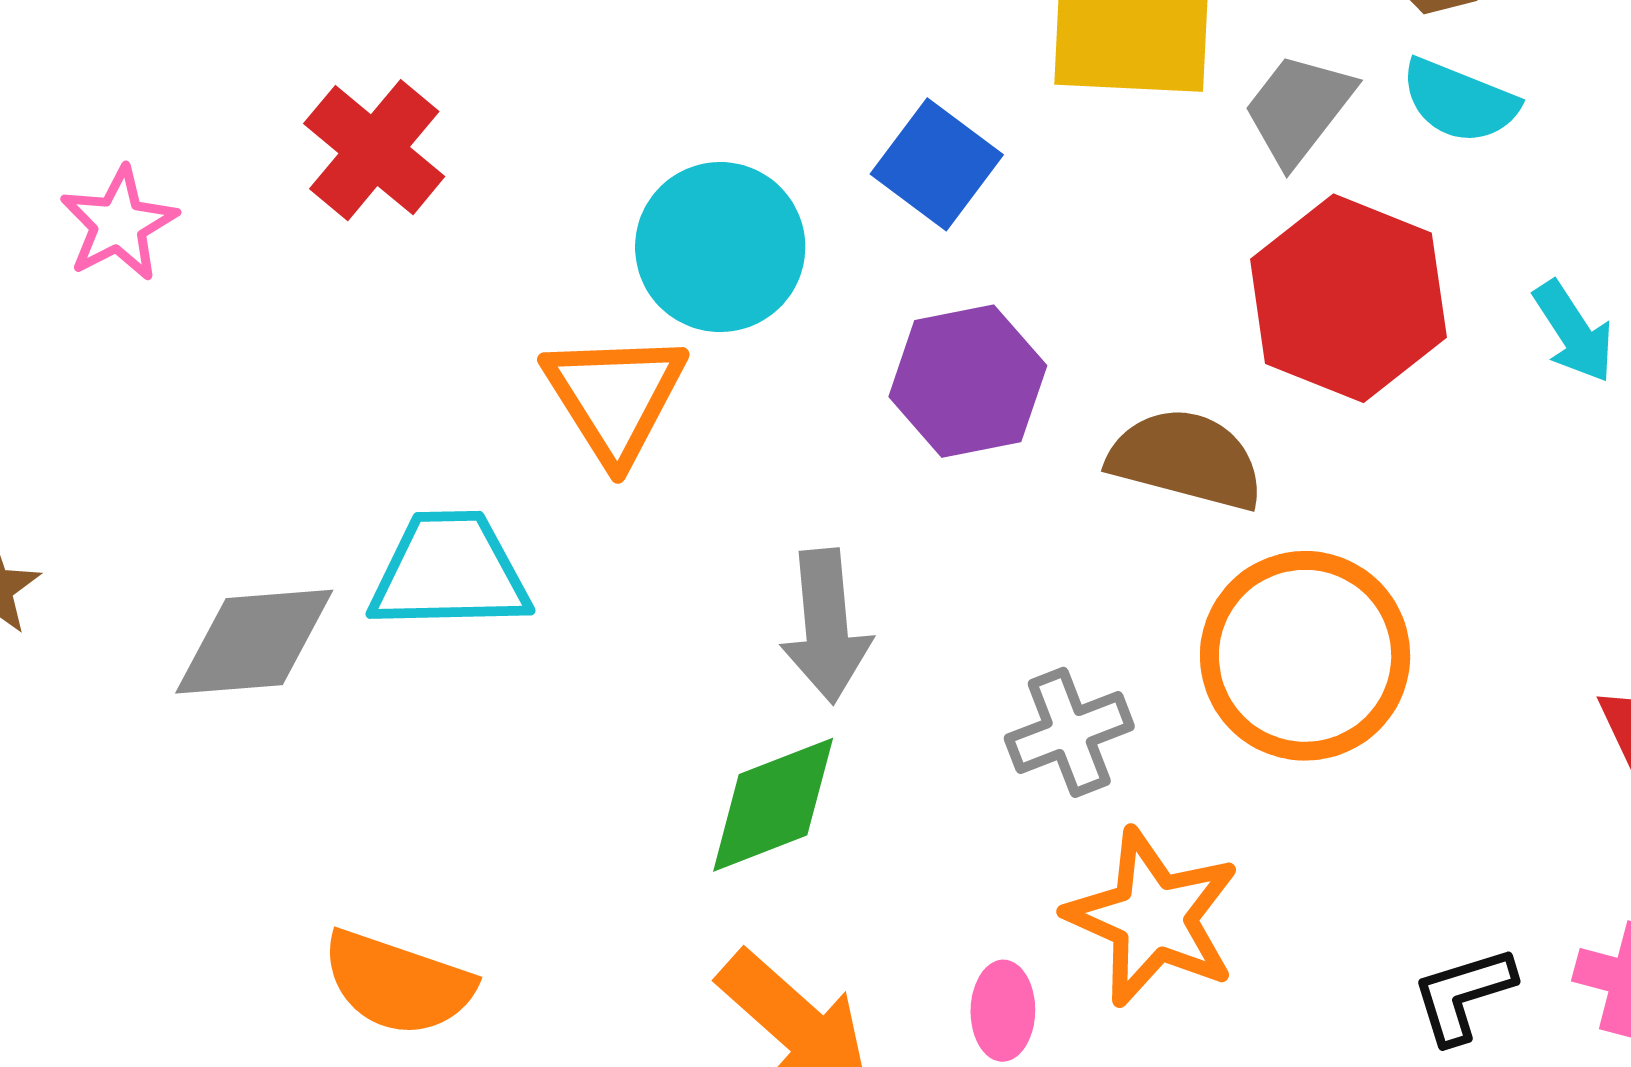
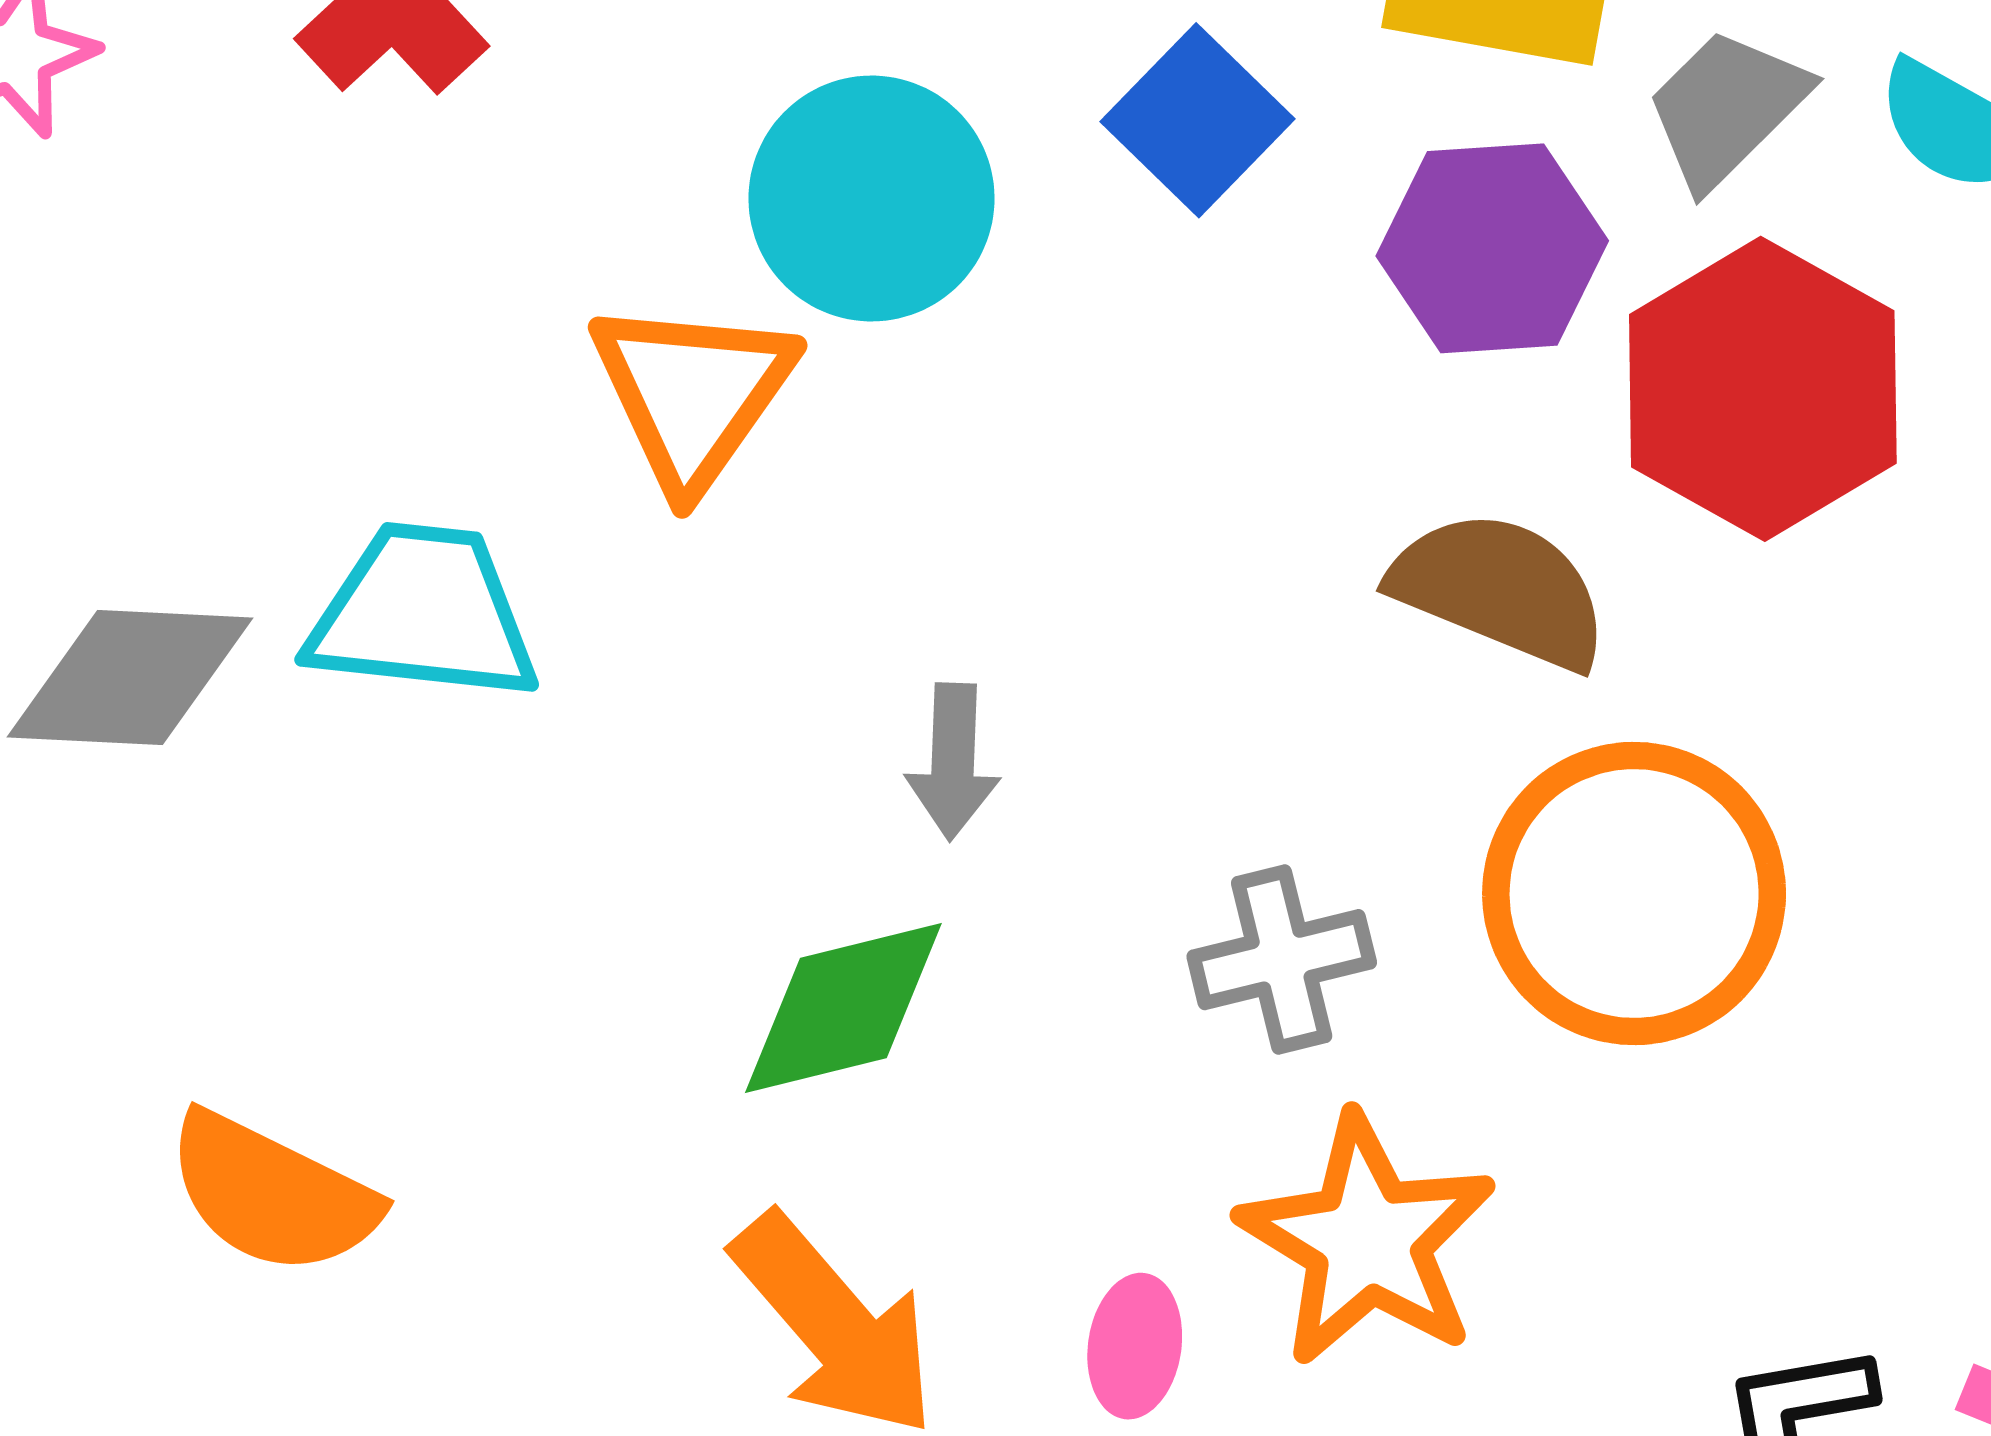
purple hexagon: (968, 381) -> (1492, 248), moved
gray arrow: (826, 626) -> (953, 762), size x0.7

